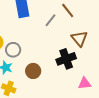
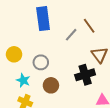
gray circle: (13, 50) -> (41, 62), moved

